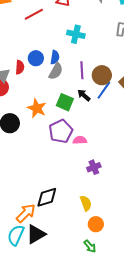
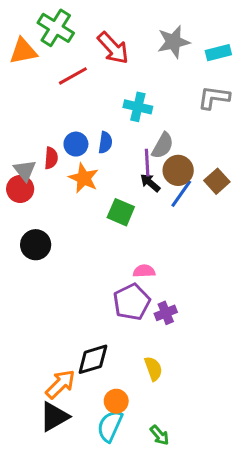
gray semicircle: (56, 71) -> (163, 146), moved
black arrow: (84, 95) -> (150, 183), moved
orange star: (37, 108) -> (84, 178), moved
purple pentagon: (61, 131) -> (132, 302), moved
orange circle: (96, 224) -> (116, 401), moved
black triangle: (36, 234) -> (54, 417), moved
cyan semicircle: (16, 235) -> (110, 426), moved

